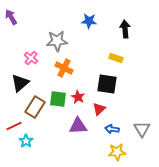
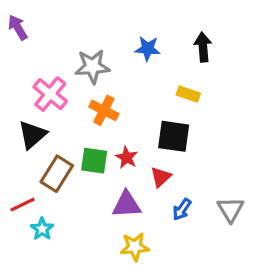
blue star: (89, 21) -> (148, 49), moved
pink cross: (31, 58) -> (50, 94), size x1.5
blue arrow: (112, 129) -> (182, 209), turned -64
yellow star: (117, 152) -> (135, 247), moved

